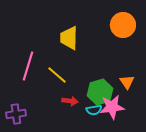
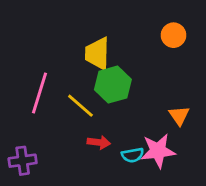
orange circle: (123, 25) -> (174, 35), size x0.7
green hexagon: (100, 92) -> (113, 85), moved

